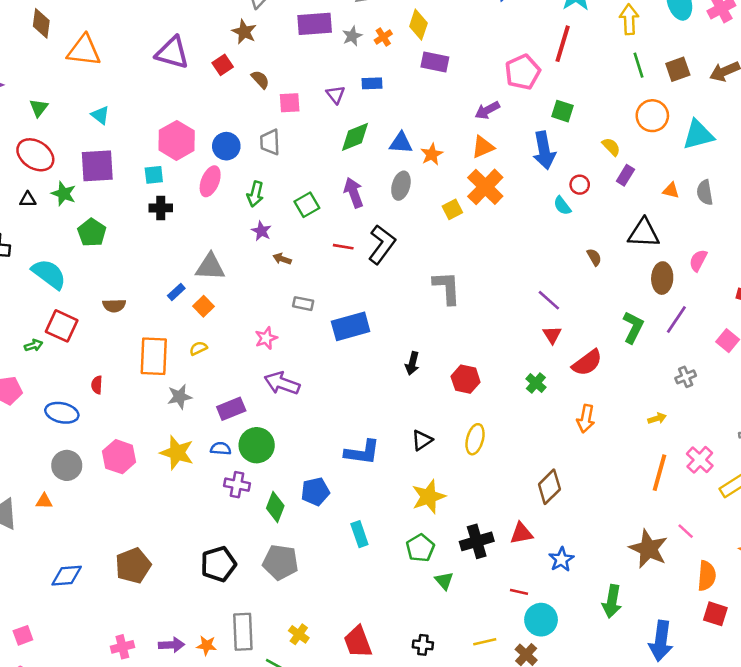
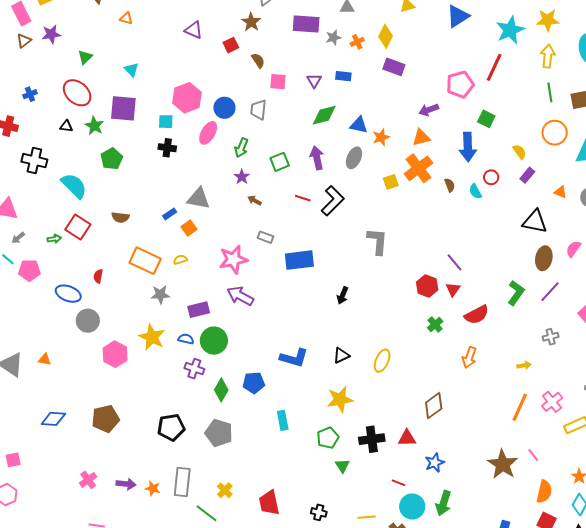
orange triangle: (84, 51) -> (126, 18), size x0.5
purple triangle: (172, 53) -> (194, 30), size x0.7
brown semicircle: (594, 257) -> (450, 185), moved
pink star: (266, 338) -> (233, 259), size x1.6
orange rectangle: (154, 356) -> (145, 261), turned -76
red hexagon: (466, 379) -> (427, 286), moved
pink hexagon: (119, 457) -> (115, 354), moved
gray circle: (67, 465) -> (88, 321), moved
green arrow: (612, 601) -> (443, 503), moved
pink cross: (122, 647) -> (88, 480), turned -30

